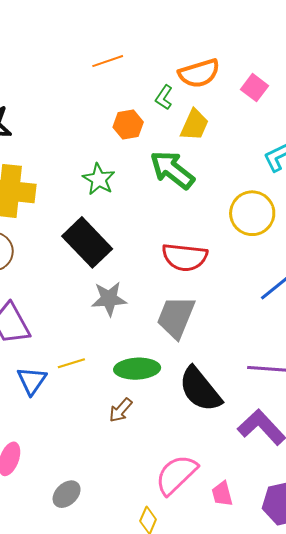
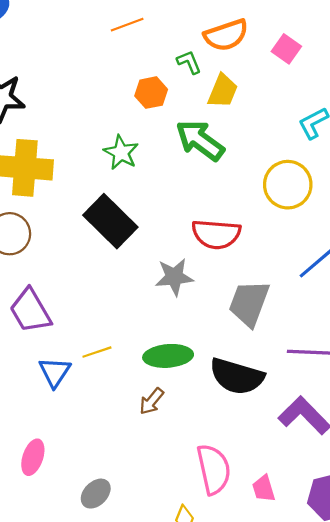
green L-shape: (164, 97) -> (189, 62), turned 125
gray star: (109, 299) -> (174, 277), moved
gray trapezoid: (176, 317) -> (249, 303), moved
black semicircle: (200, 389) -> (237, 376), turned -33
pink semicircle: (176, 475) -> (214, 469), turned 123

